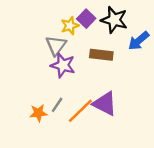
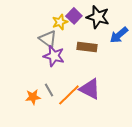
gray triangle: (56, 45) -> (48, 39), turned -30
gray line: (57, 105) -> (49, 90), turned -64

